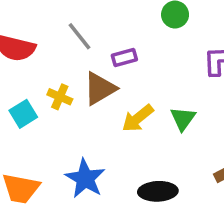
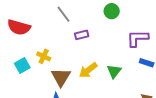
gray line: (79, 36) -> (63, 14), moved
brown triangle: (100, 88) -> (61, 77), moved, turned -30

